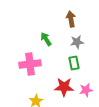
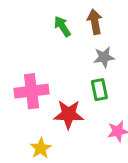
green arrow: (46, 39) -> (62, 26), moved
red star: (64, 87) -> (69, 114), moved

